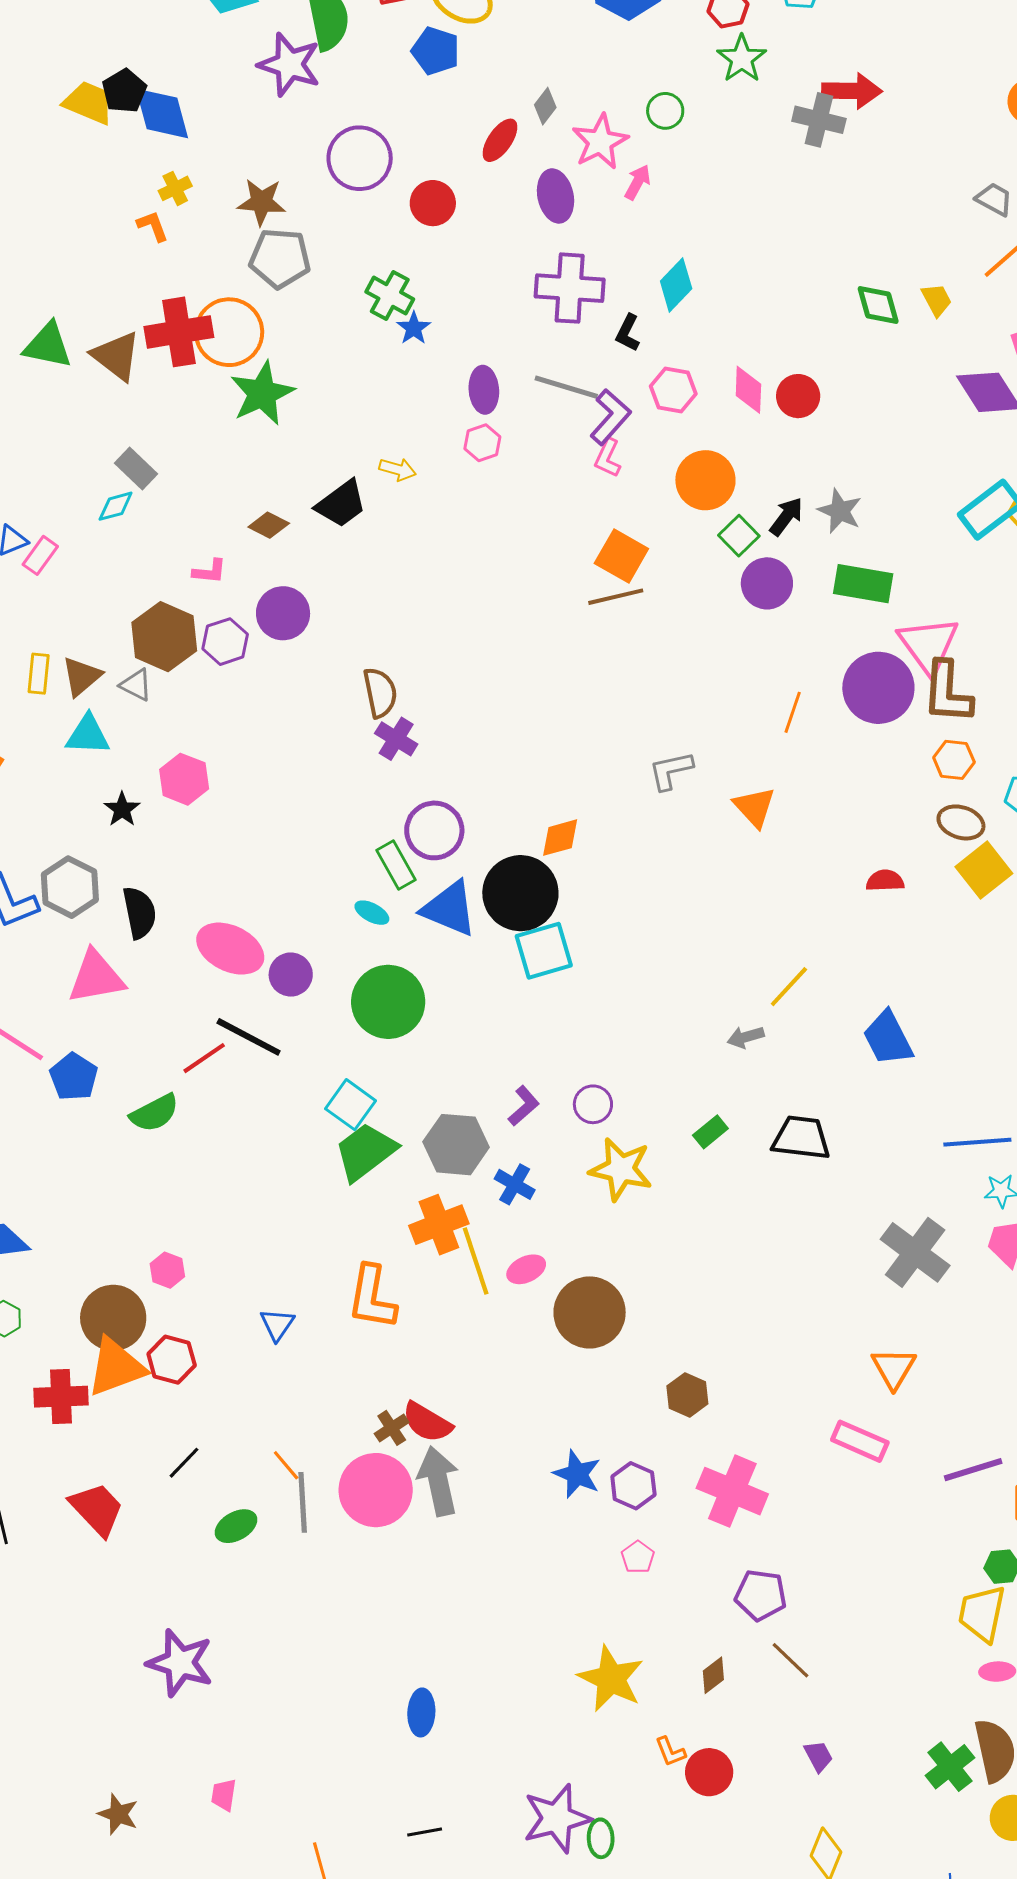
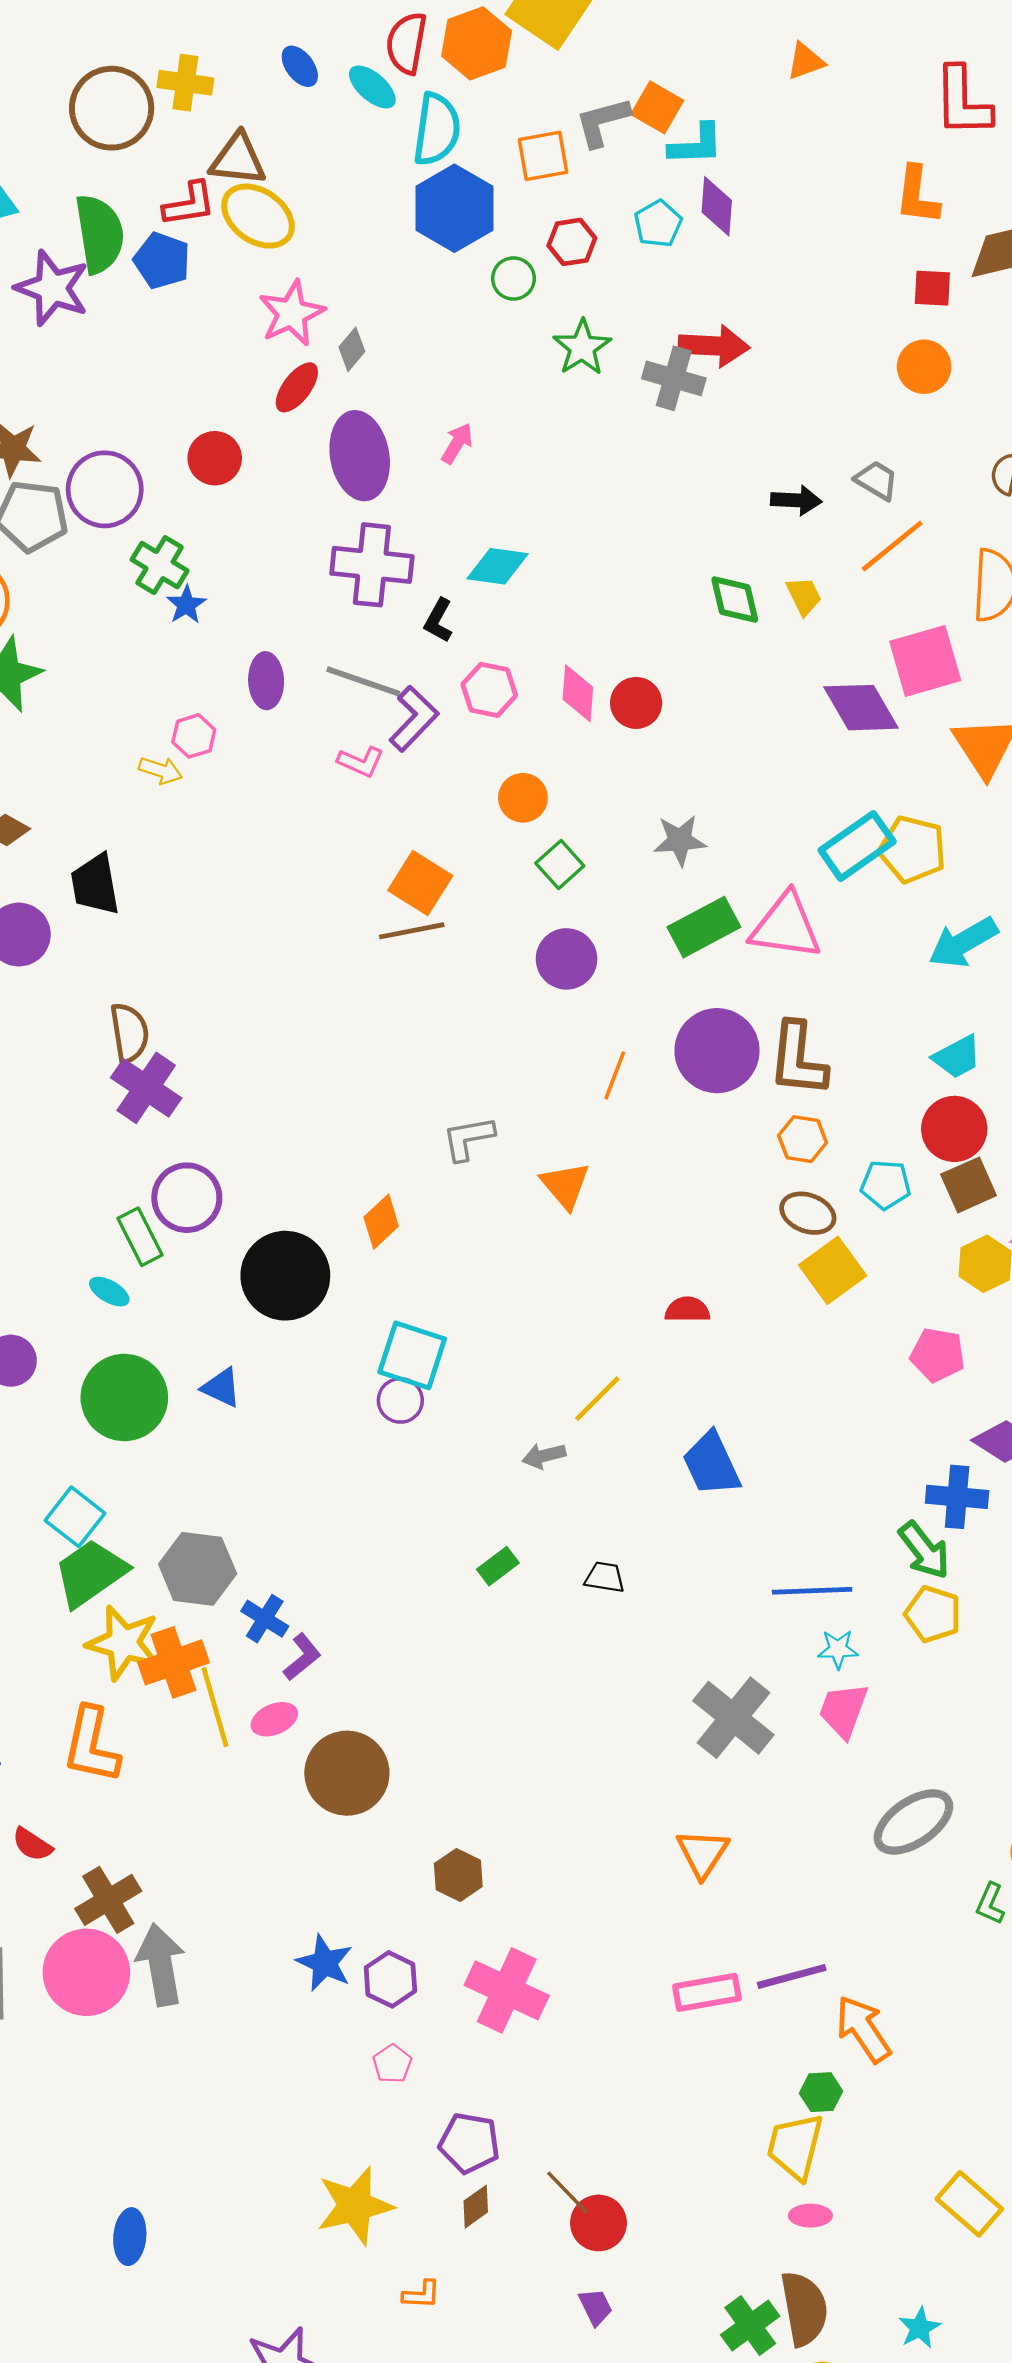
blue pentagon: (436, 51) -> (162, 261), moved
green star: (742, 59) -> (582, 347), moved
green circle: (665, 111) -> (513, 278), moved
pink star: (600, 142) -> (292, 313), moved
purple circle: (360, 158) -> (105, 489), moved
purple ellipse: (556, 196) -> (360, 456), size x1.4
cyan diamond: (676, 285) -> (497, 566), turned 52
pink hexagon: (482, 443) -> (194, 736), moved
pink L-shape: (608, 458) -> (361, 762), moved, turned -93
orange circle: (705, 480) -> (523, 798), size x0.7
black trapezoid: (341, 504) -> (95, 884), moved, turned 114
gray star: (840, 511) -> (680, 840), turned -30
black arrow: (786, 517) -> (796, 500), moved, turned 54
purple circle: (767, 583) -> (567, 959), moved
green rectangle: (863, 584) -> (704, 927), turned -40
pink triangle: (928, 645) -> (786, 926), moved, turned -48
purple cross: (396, 739) -> (146, 1088), size x1.4
orange diamond: (560, 838) -> (381, 1222), moved, turned -30
red semicircle: (885, 881) -> (687, 1310), moved
blue triangle: (449, 909) -> (221, 1388), moved, size x0.6
cyan square: (544, 951) -> (412, 1355), moved, turned 32
purple circle: (593, 1104) -> (400, 1400), moved
purple L-shape: (524, 1106) -> (302, 1657), moved
black trapezoid: (801, 1138) -> (605, 1577), size x0.6
yellow star: (621, 1169) -> (123, 1643), moved
red semicircle: (427, 1422) -> (32, 1844), moved, size x0.7
brown cross: (392, 1428) -> (108, 1900), size x1.6
pink rectangle: (860, 1441) -> (707, 1992), moved, turned -36
purple pentagon: (761, 1595) -> (469, 2143), moved
yellow star: (611, 1679) -> (355, 2206), turned 30
orange L-shape: (670, 1752) -> (421, 2295), turned -68
red circle: (709, 1772) -> (598, 2223), moved

